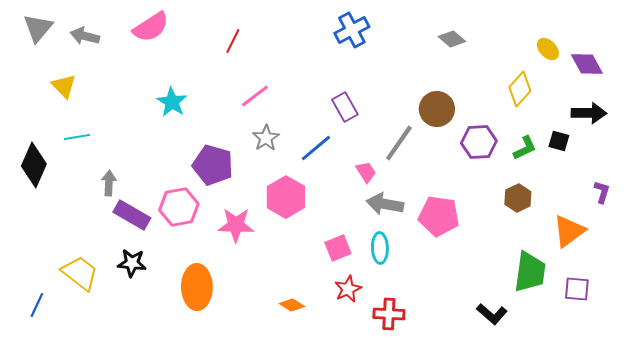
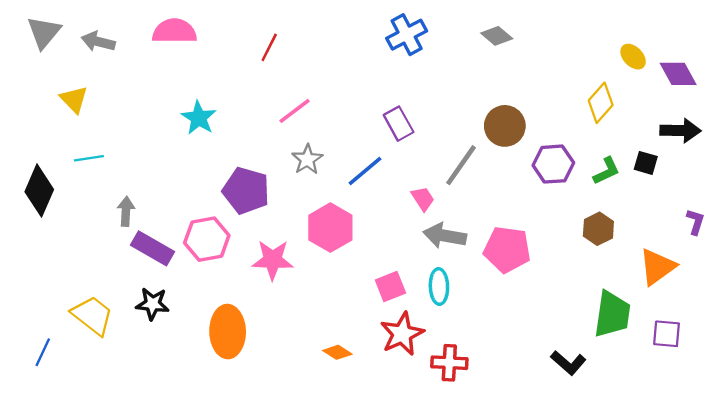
pink semicircle: (151, 27) -> (174, 31), turned -147
gray diamond: (452, 39) -> (497, 36), moved
red star: (348, 289) -> (402, 334), size x1.4

